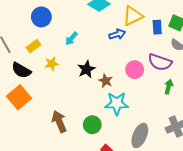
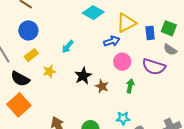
blue circle: (41, 17) -> (28, 30), moved
pink circle: (135, 70) -> (122, 62), moved
green arrow: (169, 87) -> (130, 86), moved
cyan star: (117, 103) -> (123, 118), moved, size x0.6

